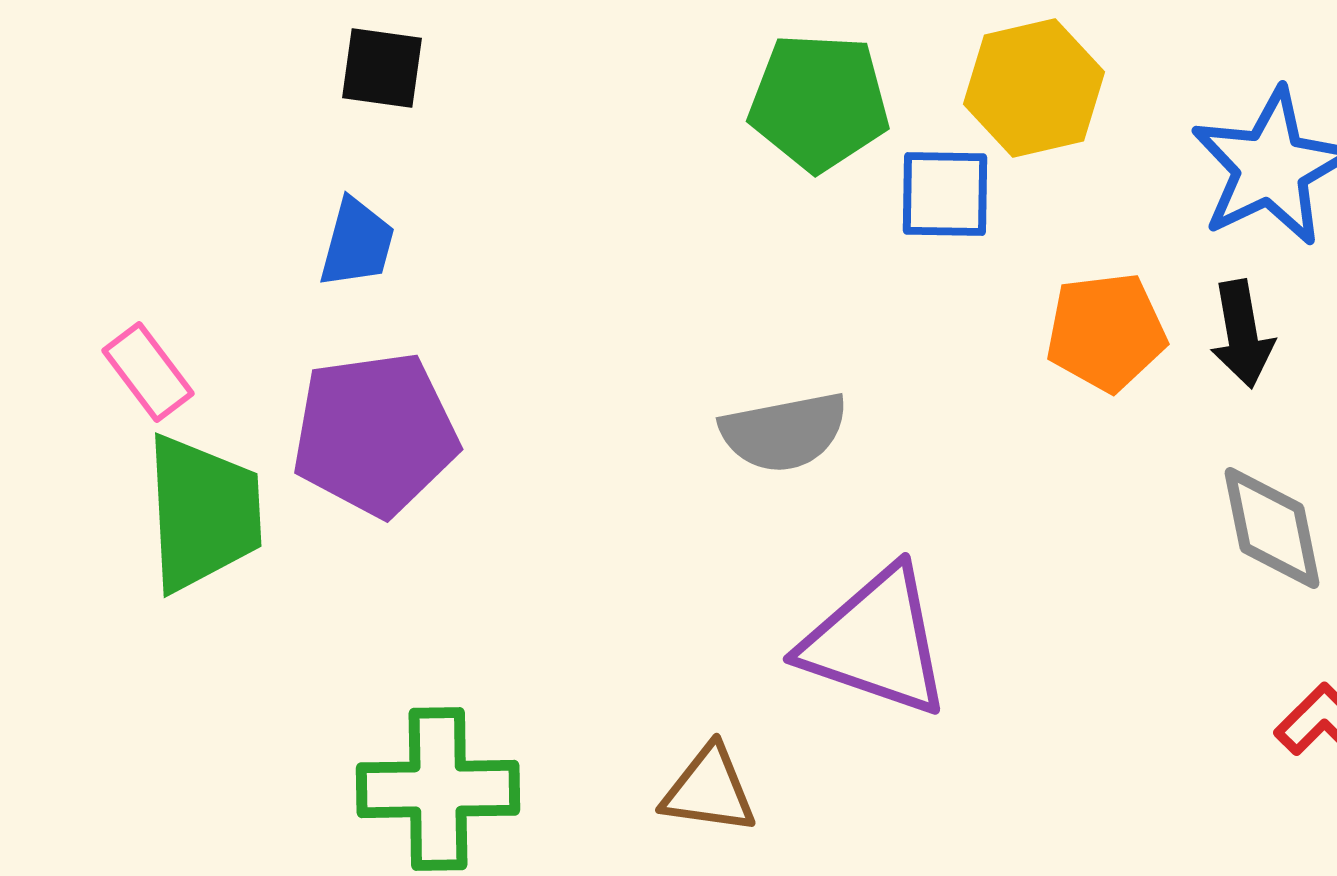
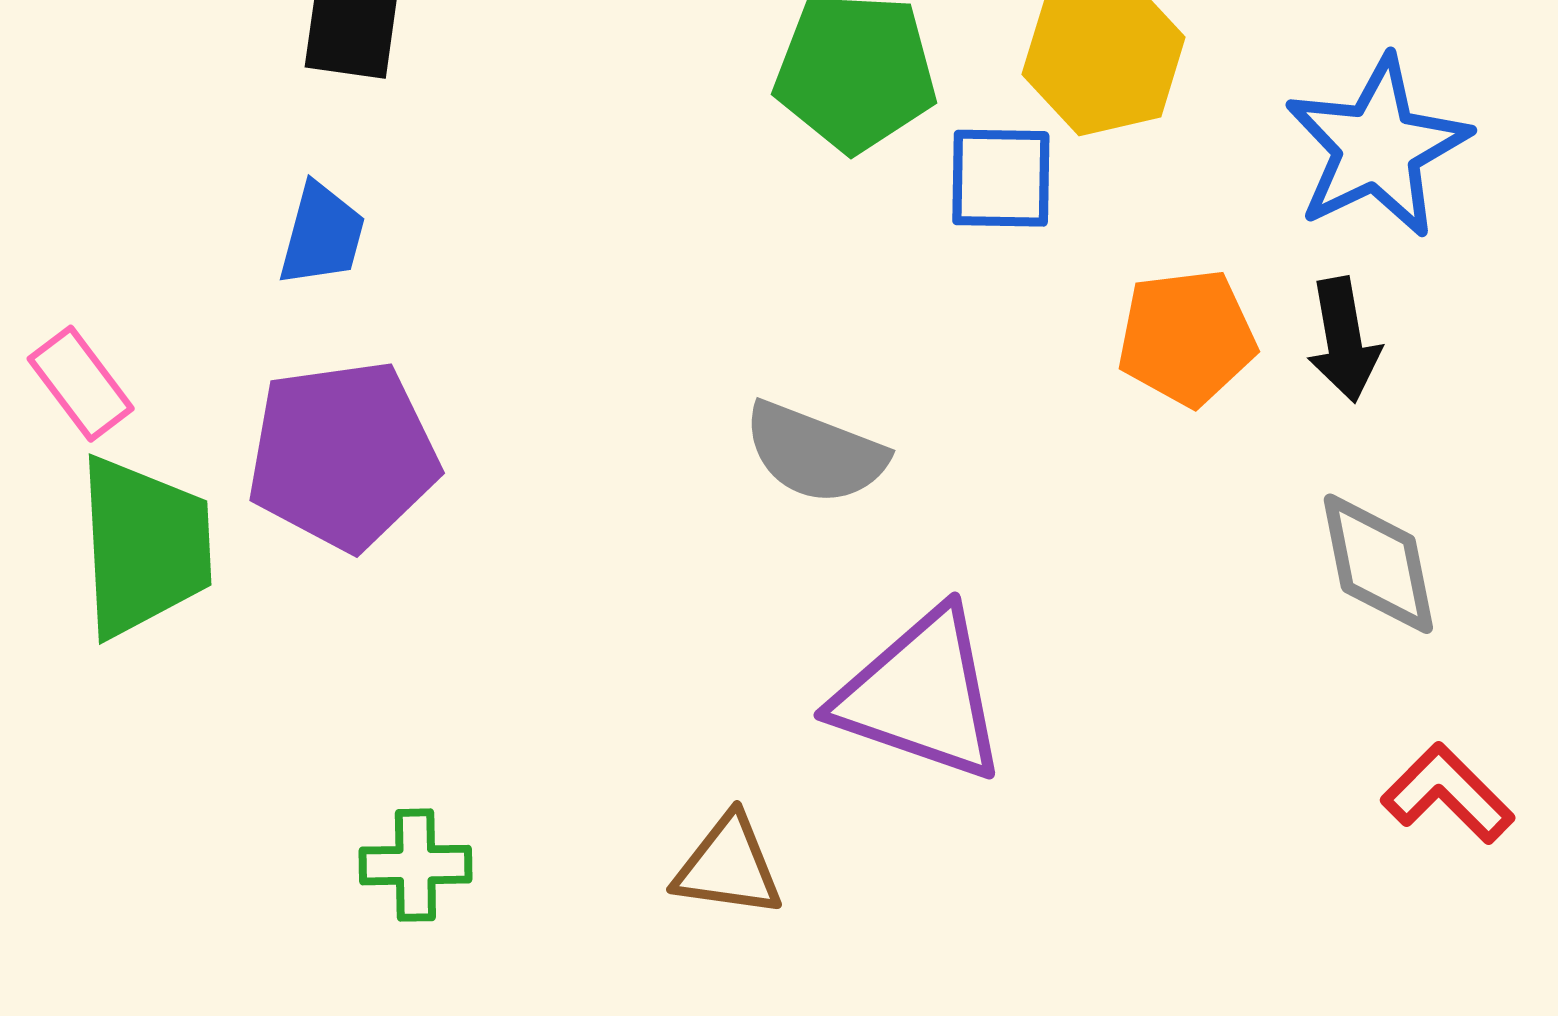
gray semicircle: (784, 432) -> (815, 453), turned 32
green cross: (438, 789) -> (415, 865), size x0.6

